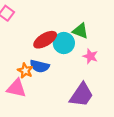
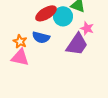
orange star: (25, 71) -> (20, 41), moved
purple trapezoid: (81, 95) -> (77, 44), moved

